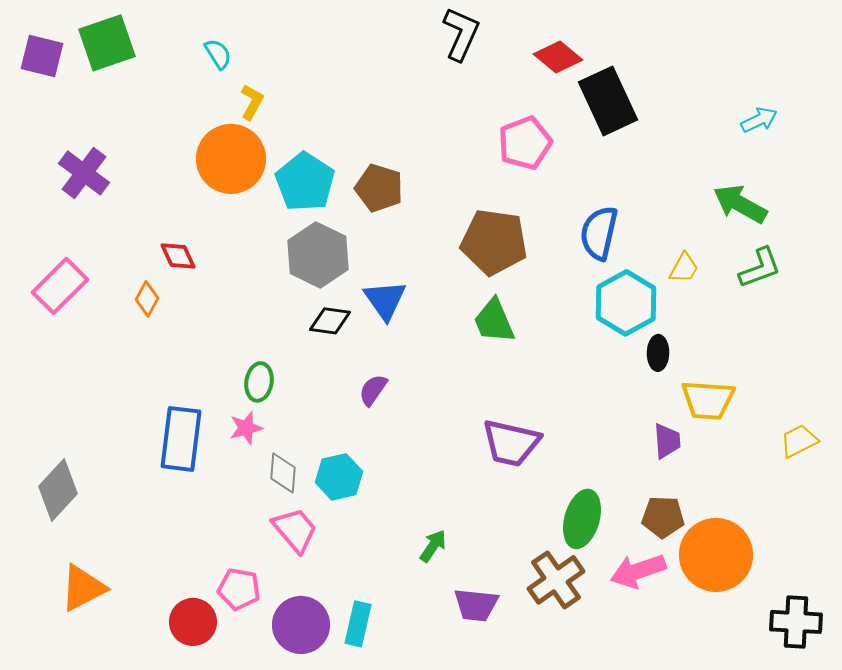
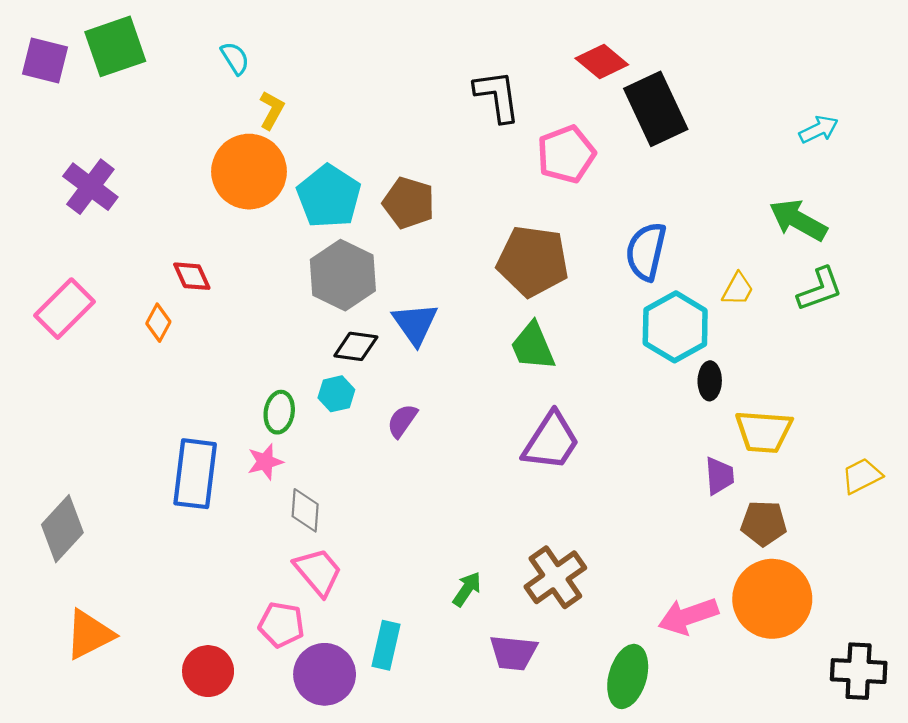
black L-shape: (461, 34) -> (497, 96), moved, turned -32
purple trapezoid: (511, 443) -> (551, 441), moved, turned -70
cyan hexagon: (339, 477) -> (336, 394), moved, size x0.7
brown pentagon: (663, 517) -> (764, 523), moved
green ellipse: (582, 519) -> (628, 676), moved
brown cross: (556, 580) -> (555, 577), moved
pink pentagon: (239, 589) -> (281, 625), moved
cyan rectangle: (358, 624) -> (386, 645), moved

